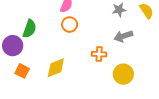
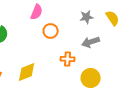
orange circle: (70, 25) -> (51, 31), moved

